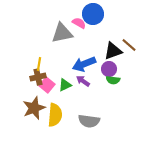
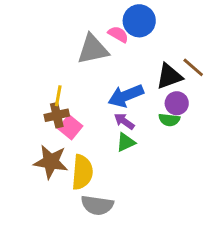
purple circle: (109, 69) -> (177, 103), moved
green triangle: (65, 85) -> (126, 142), moved
brown star: (34, 108) -> (51, 162), turned 30
gray semicircle: (89, 121) -> (97, 205), moved

